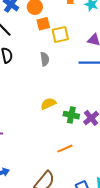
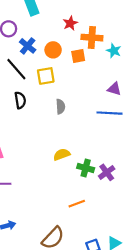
orange square: (43, 24) -> (78, 56), moved
yellow square: (60, 35) -> (46, 76), moved

